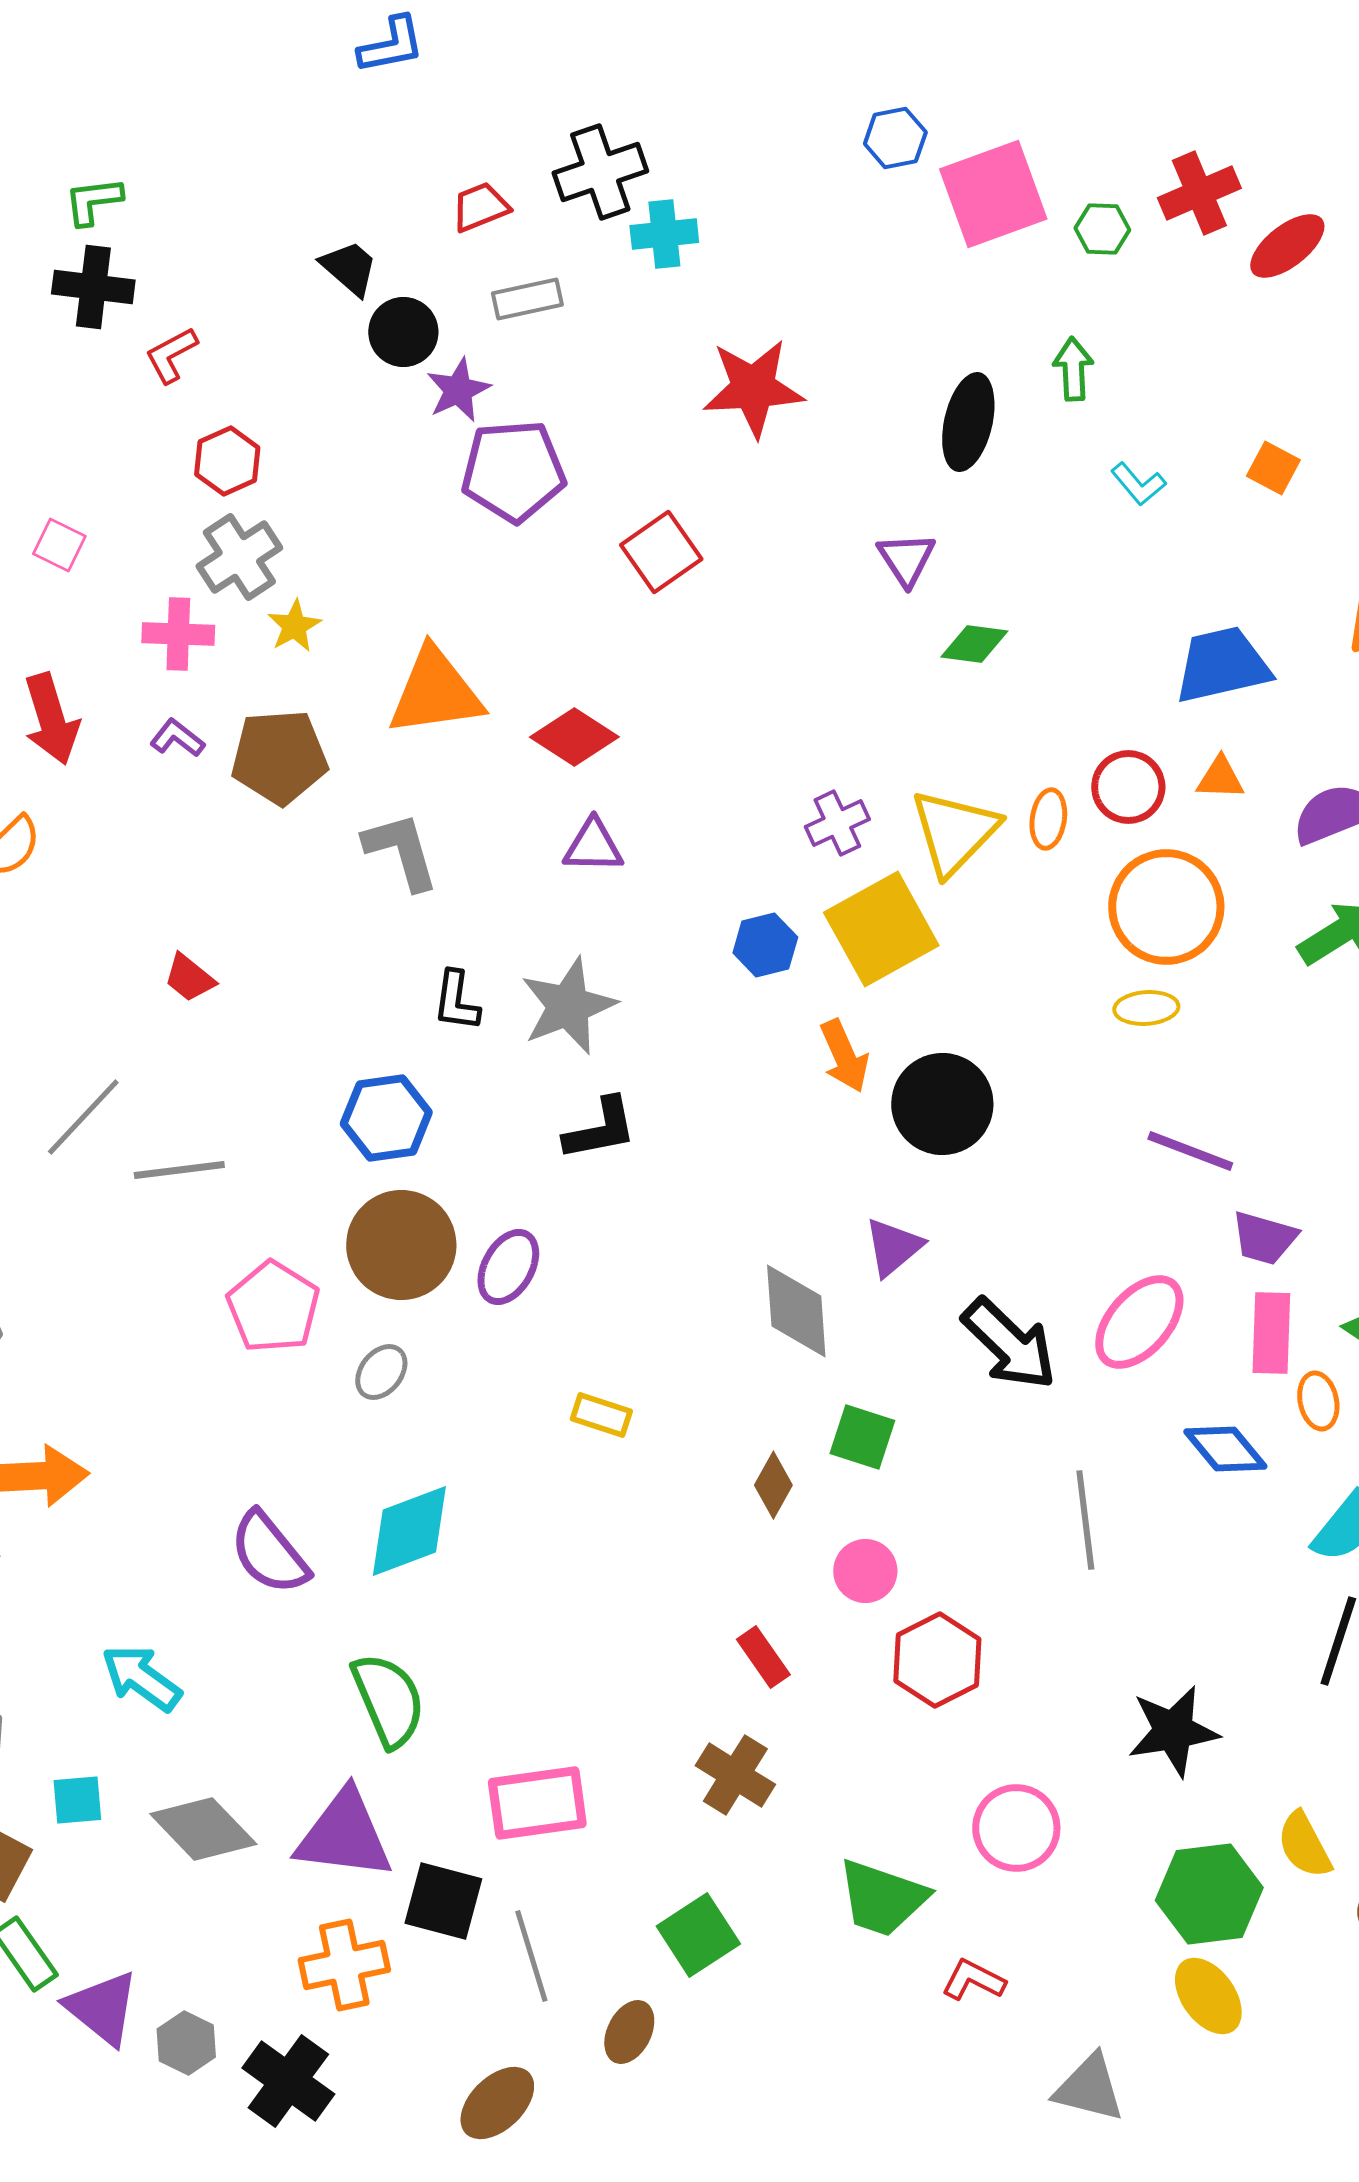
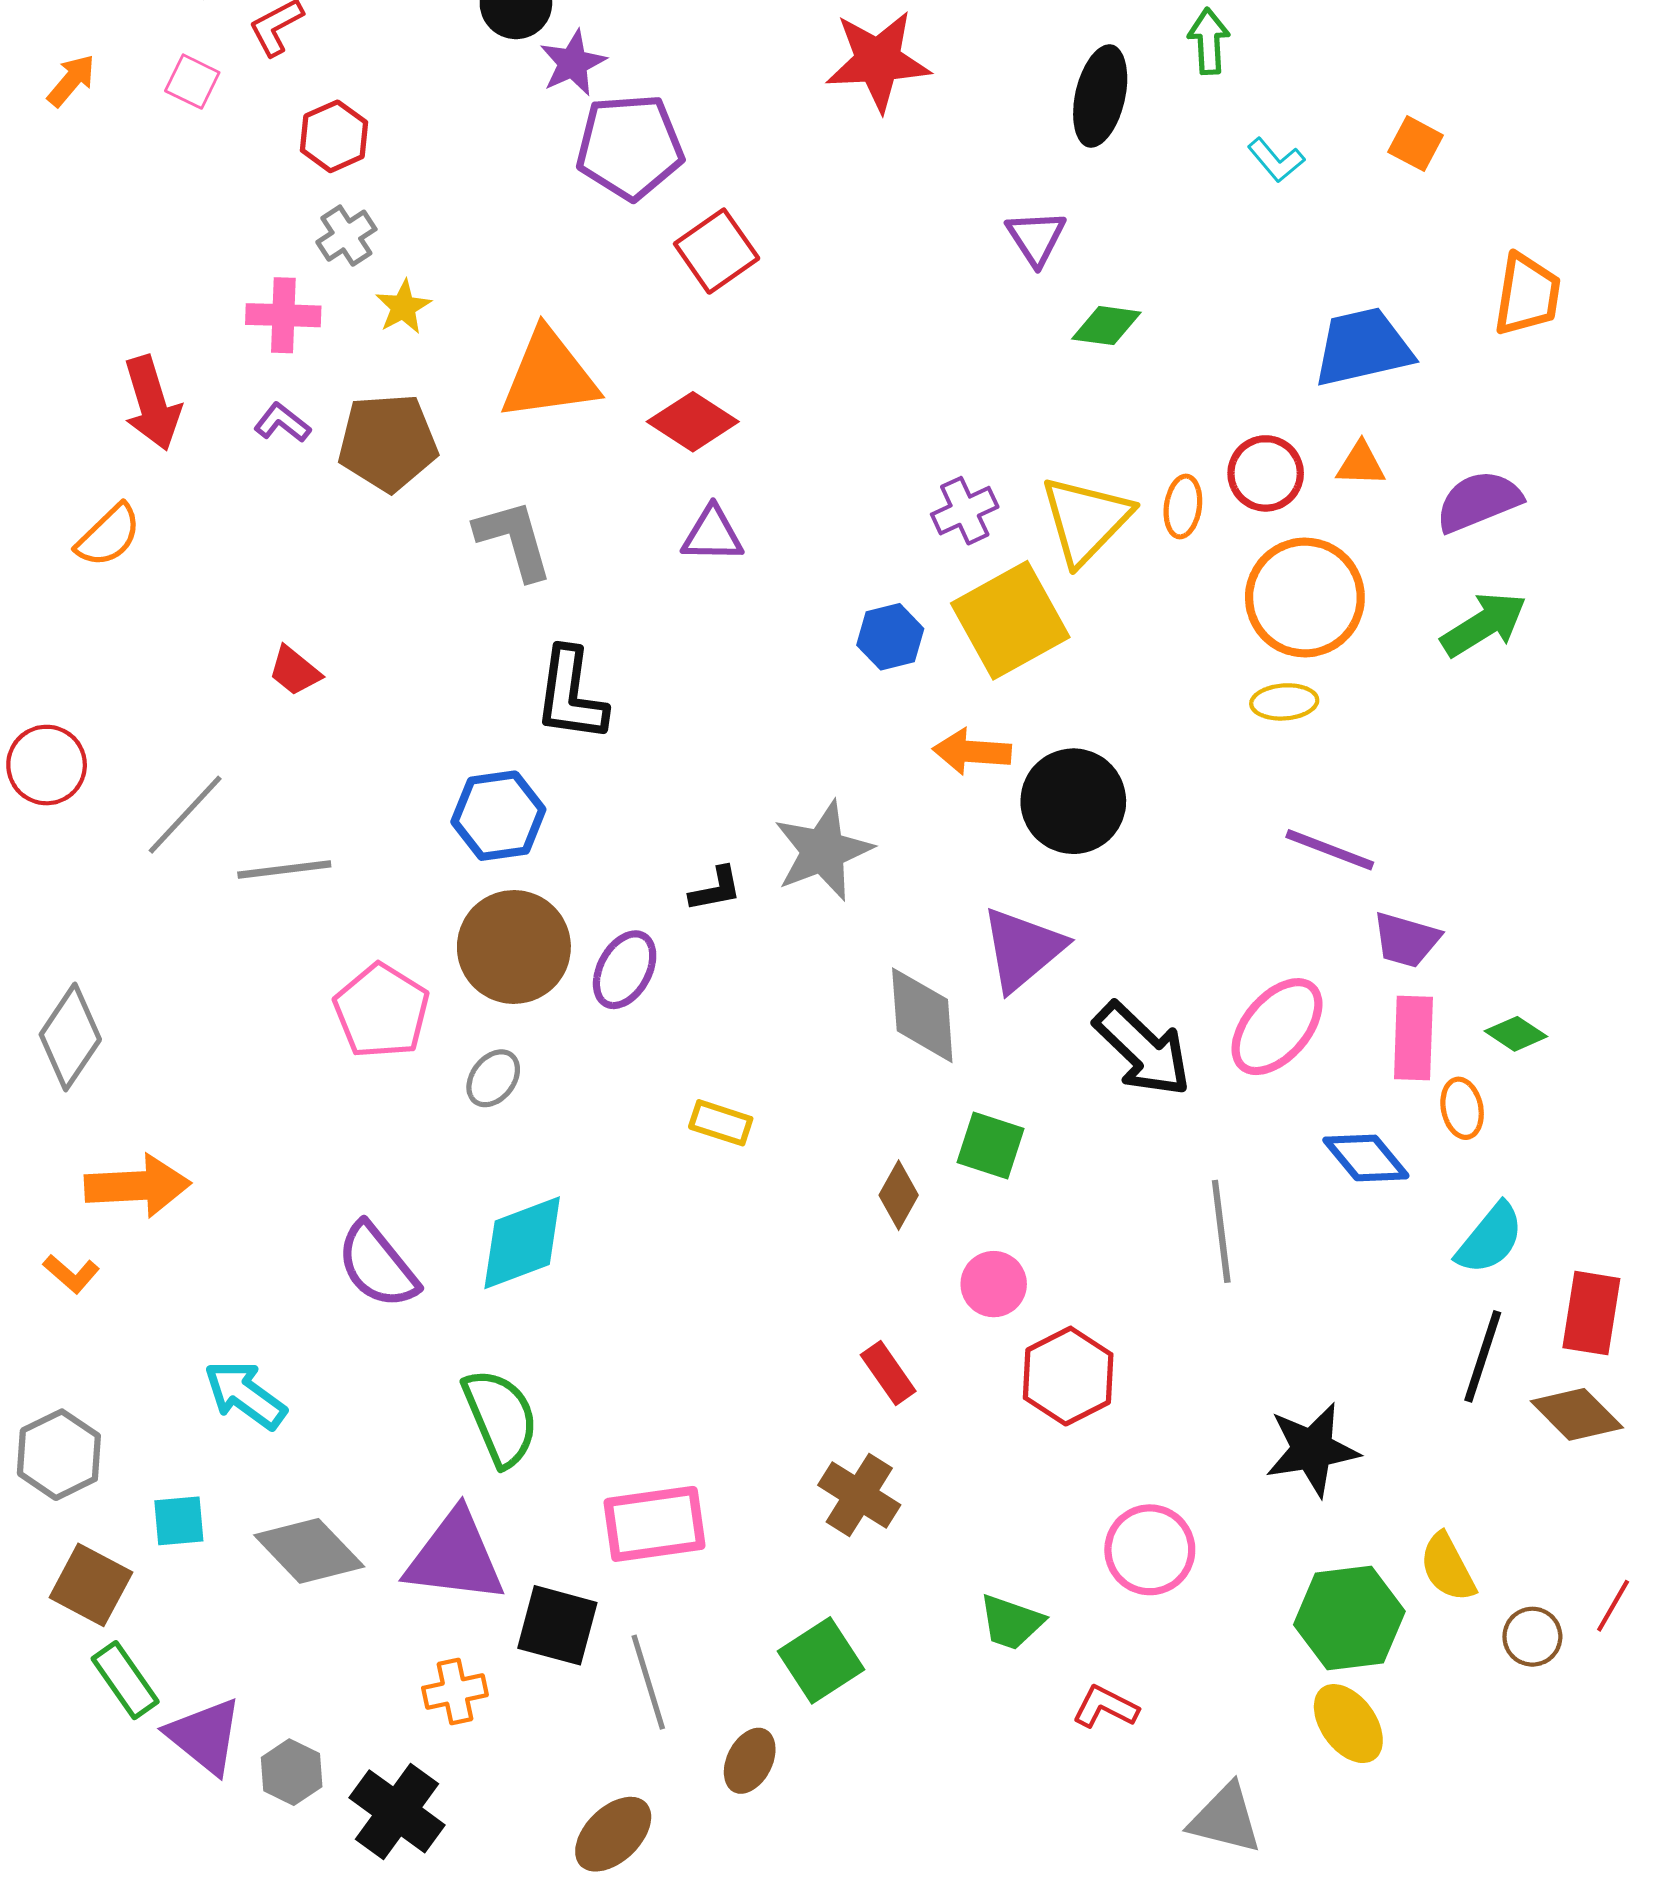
pink square: (59, 545) -> (192, 82), moved
red square: (661, 552) -> (717, 251), moved
gray cross: (239, 557) -> (346, 236), size x0.7
black L-shape: (456, 1001) -> (571, 695), size x1.5
gray star: (568, 1006) -> (823, 851), moved
orange arrow: (844, 1056) -> (972, 752), turned 118
black L-shape: (600, 1129) -> (716, 889), moved, size x0.7
purple triangle: (893, 1247) -> (1023, 949), size x1.4
green trapezoid: (882, 1898) -> (1011, 1622), size x0.7
orange cross: (344, 1965) -> (455, 1691), size x0.7

